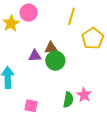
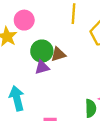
green circle: (55, 61) -> (42, 51), moved

